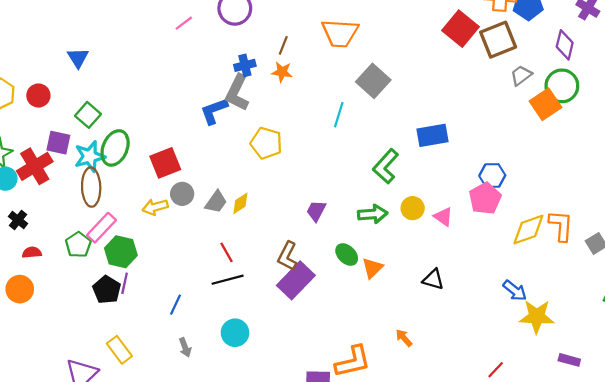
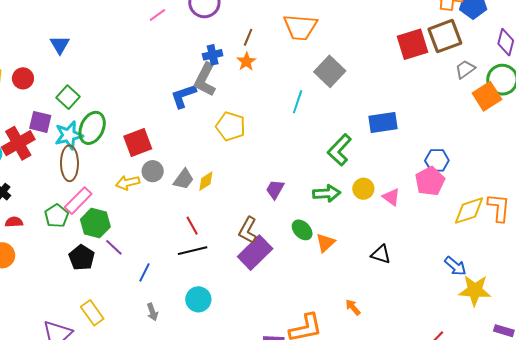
red square: (460, 29) -> (412, 44), moved, turned 32
orange star: (282, 72) -> (246, 62), turned 30
purple line: (125, 283) -> (114, 247), moved, turned -60

